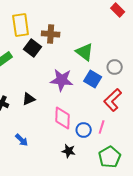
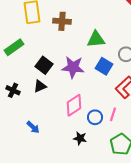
black square: (33, 48) -> (44, 65), moved
green triangle: (85, 52) -> (96, 39), turned -42
pink diamond: (63, 118) -> (74, 105), turned 55

